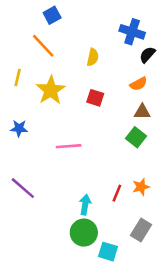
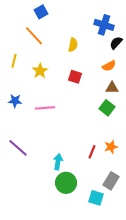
yellow star: (51, 90) -> (40, 71), size x0.7
pink line: (69, 146) -> (45, 108), moved
cyan arrow: (85, 205) -> (58, 162), moved
cyan square: (108, 252) -> (96, 198), moved

